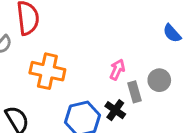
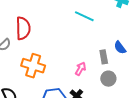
gray rectangle: (134, 92) -> (104, 57), moved

